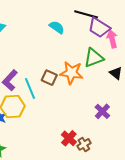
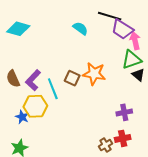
green triangle: (94, 58) -> (132, 60), moved
purple cross: (102, 111) -> (124, 112), turned 35
red cross: (69, 138) -> (123, 138), moved, turned 35

